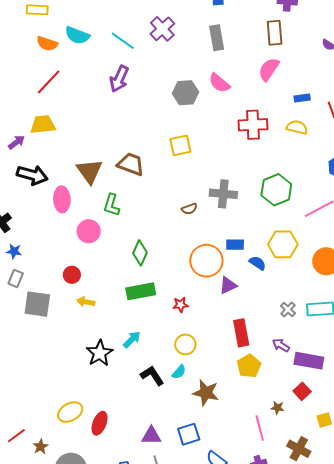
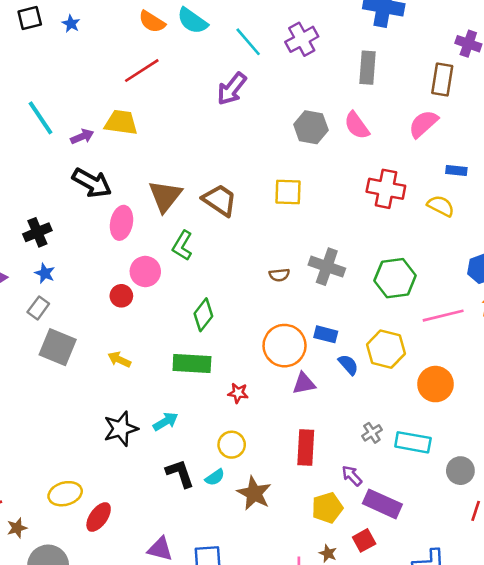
red circle: (72, 275) -> (121, 296), moved
yellow pentagon: (249, 366) -> (327, 508), moved
brown star: (206, 393) -> (254, 493), moved

